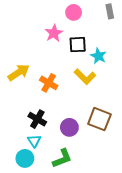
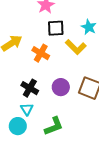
black square: (78, 45) -> (56, 28), moved
purple circle: (69, 127) -> (61, 87), moved

